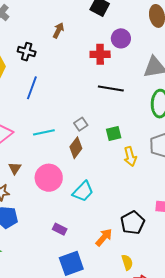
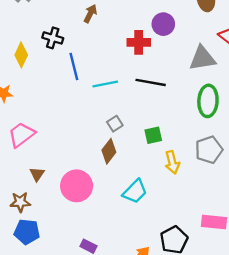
blue line: (32, 88) -> (74, 67), moved, turned -35
cyan line: (44, 132) -> (105, 84), moved
cyan trapezoid: (83, 191) -> (135, 191), moved

